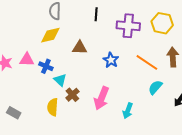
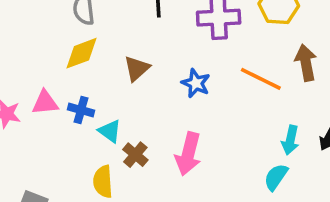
brown triangle: (80, 48) -> (137, 69), turned -35
cyan semicircle: (155, 87) -> (276, 177), moved
cyan arrow: (128, 111) -> (290, 140), moved

